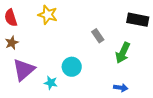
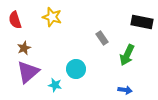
brown star: (12, 43) -> (24, 48), moved

